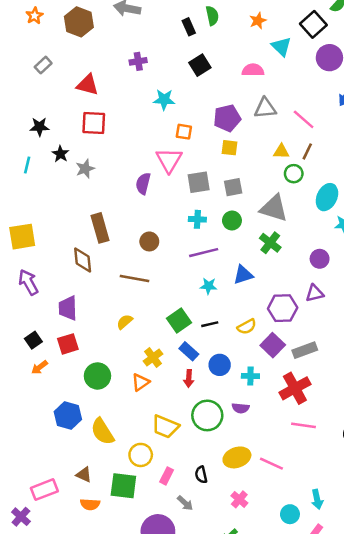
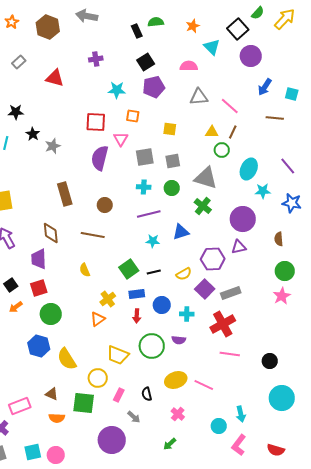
green semicircle: (212, 16) -> (156, 22), turned -84
purple pentagon: (227, 118) -> (154, 87), moved
red square: (94, 123) -> (96, 122), moved
pink triangle: (169, 160) -> (121, 139), size x0.7
purple semicircle: (143, 184) -> (100, 158), size x1.4
purple circle: (320, 259) -> (243, 219), size x1.6
brown diamond: (83, 260) -> (51, 233), moved
yellow semicircle: (125, 322) -> (85, 270), turned -72
blue rectangle: (189, 351) -> (137, 294), turned -49
green circle: (97, 376) -> (51, 314), moved

